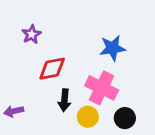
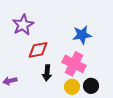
purple star: (32, 34) -> (23, 25), size x1.5
yellow circle: (88, 117) -> (72, 87), moved

